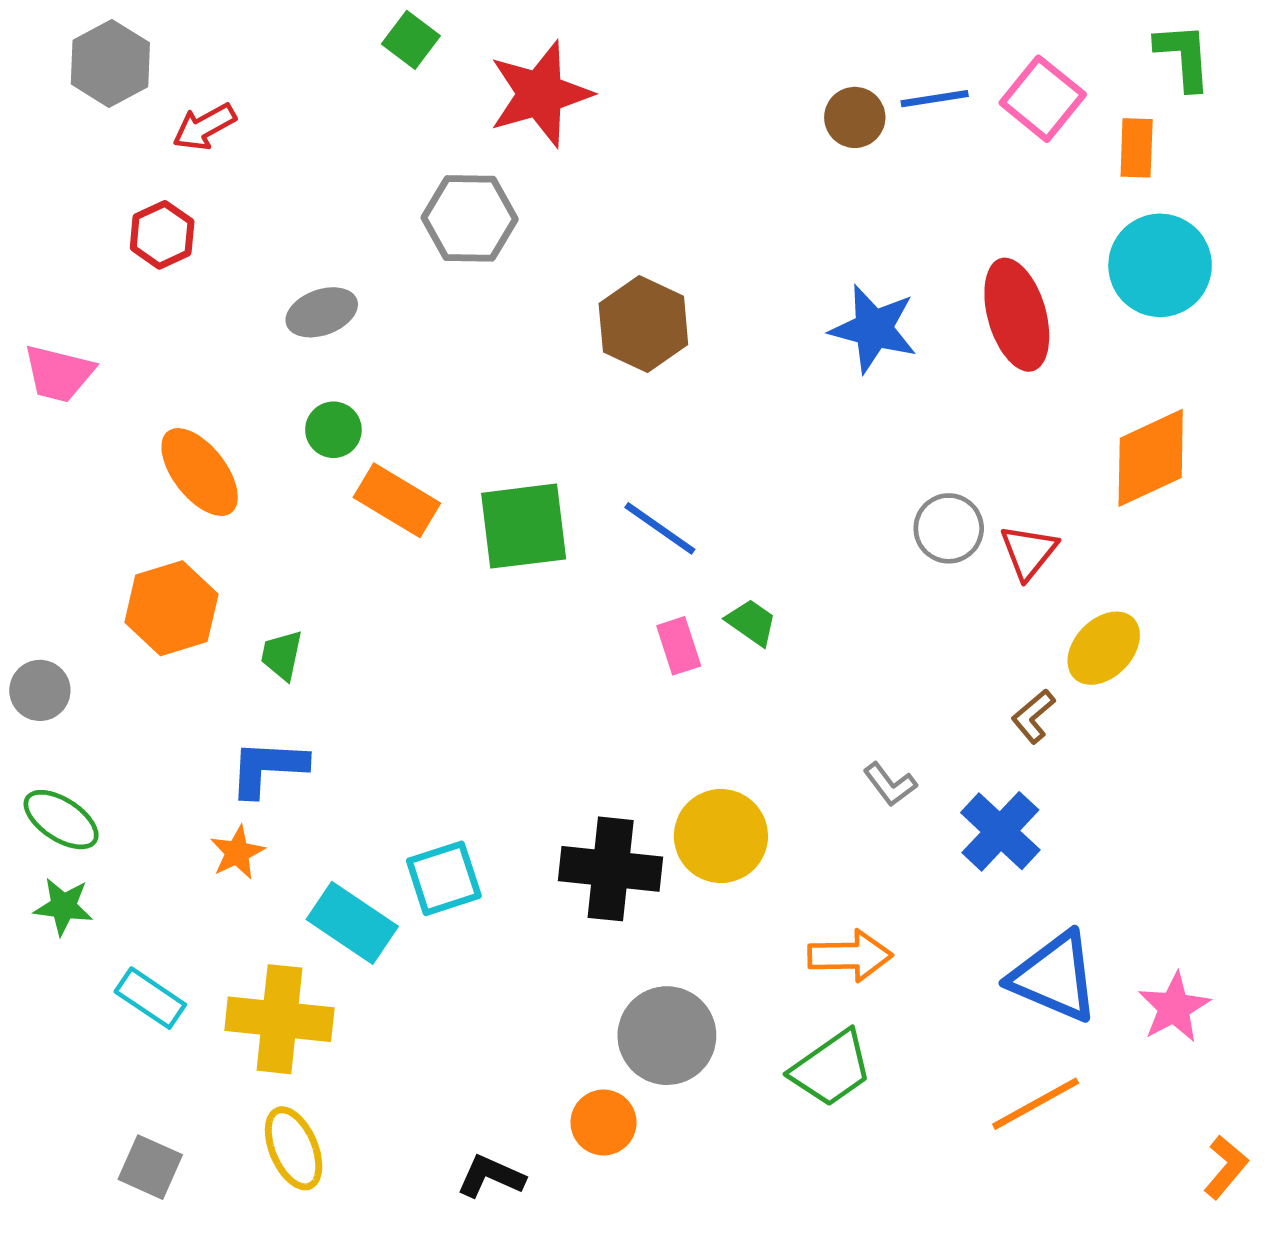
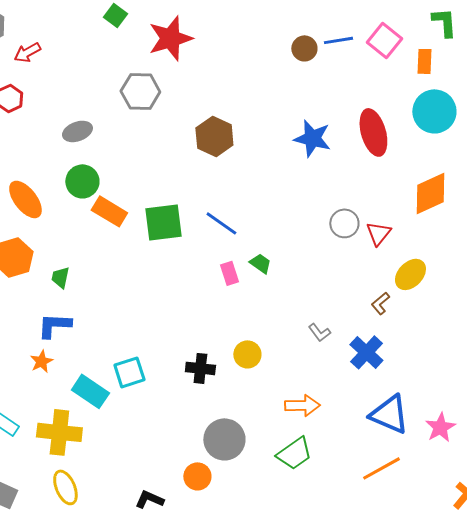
green circle: (333, 430) -> (82, 181), size x1.4
yellow circle: (721, 836) -> (247, 354), size x0.7
black cross: (611, 869) -> (200, 368), size x0.7

